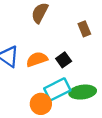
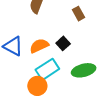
cyan rectangle: (57, 89) -> (47, 69), moved
orange circle: (41, 104) -> (37, 86), moved

